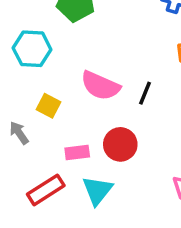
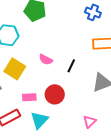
pink semicircle: (100, 86) -> (46, 60), size x0.6
yellow square: (49, 106) -> (15, 69), size x1.5

